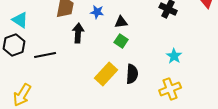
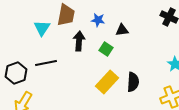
cyan triangle: (20, 20) -> (42, 28), moved, turned 30
green square: (121, 41) -> (106, 49), moved
black hexagon: (14, 45) -> (16, 73), moved

